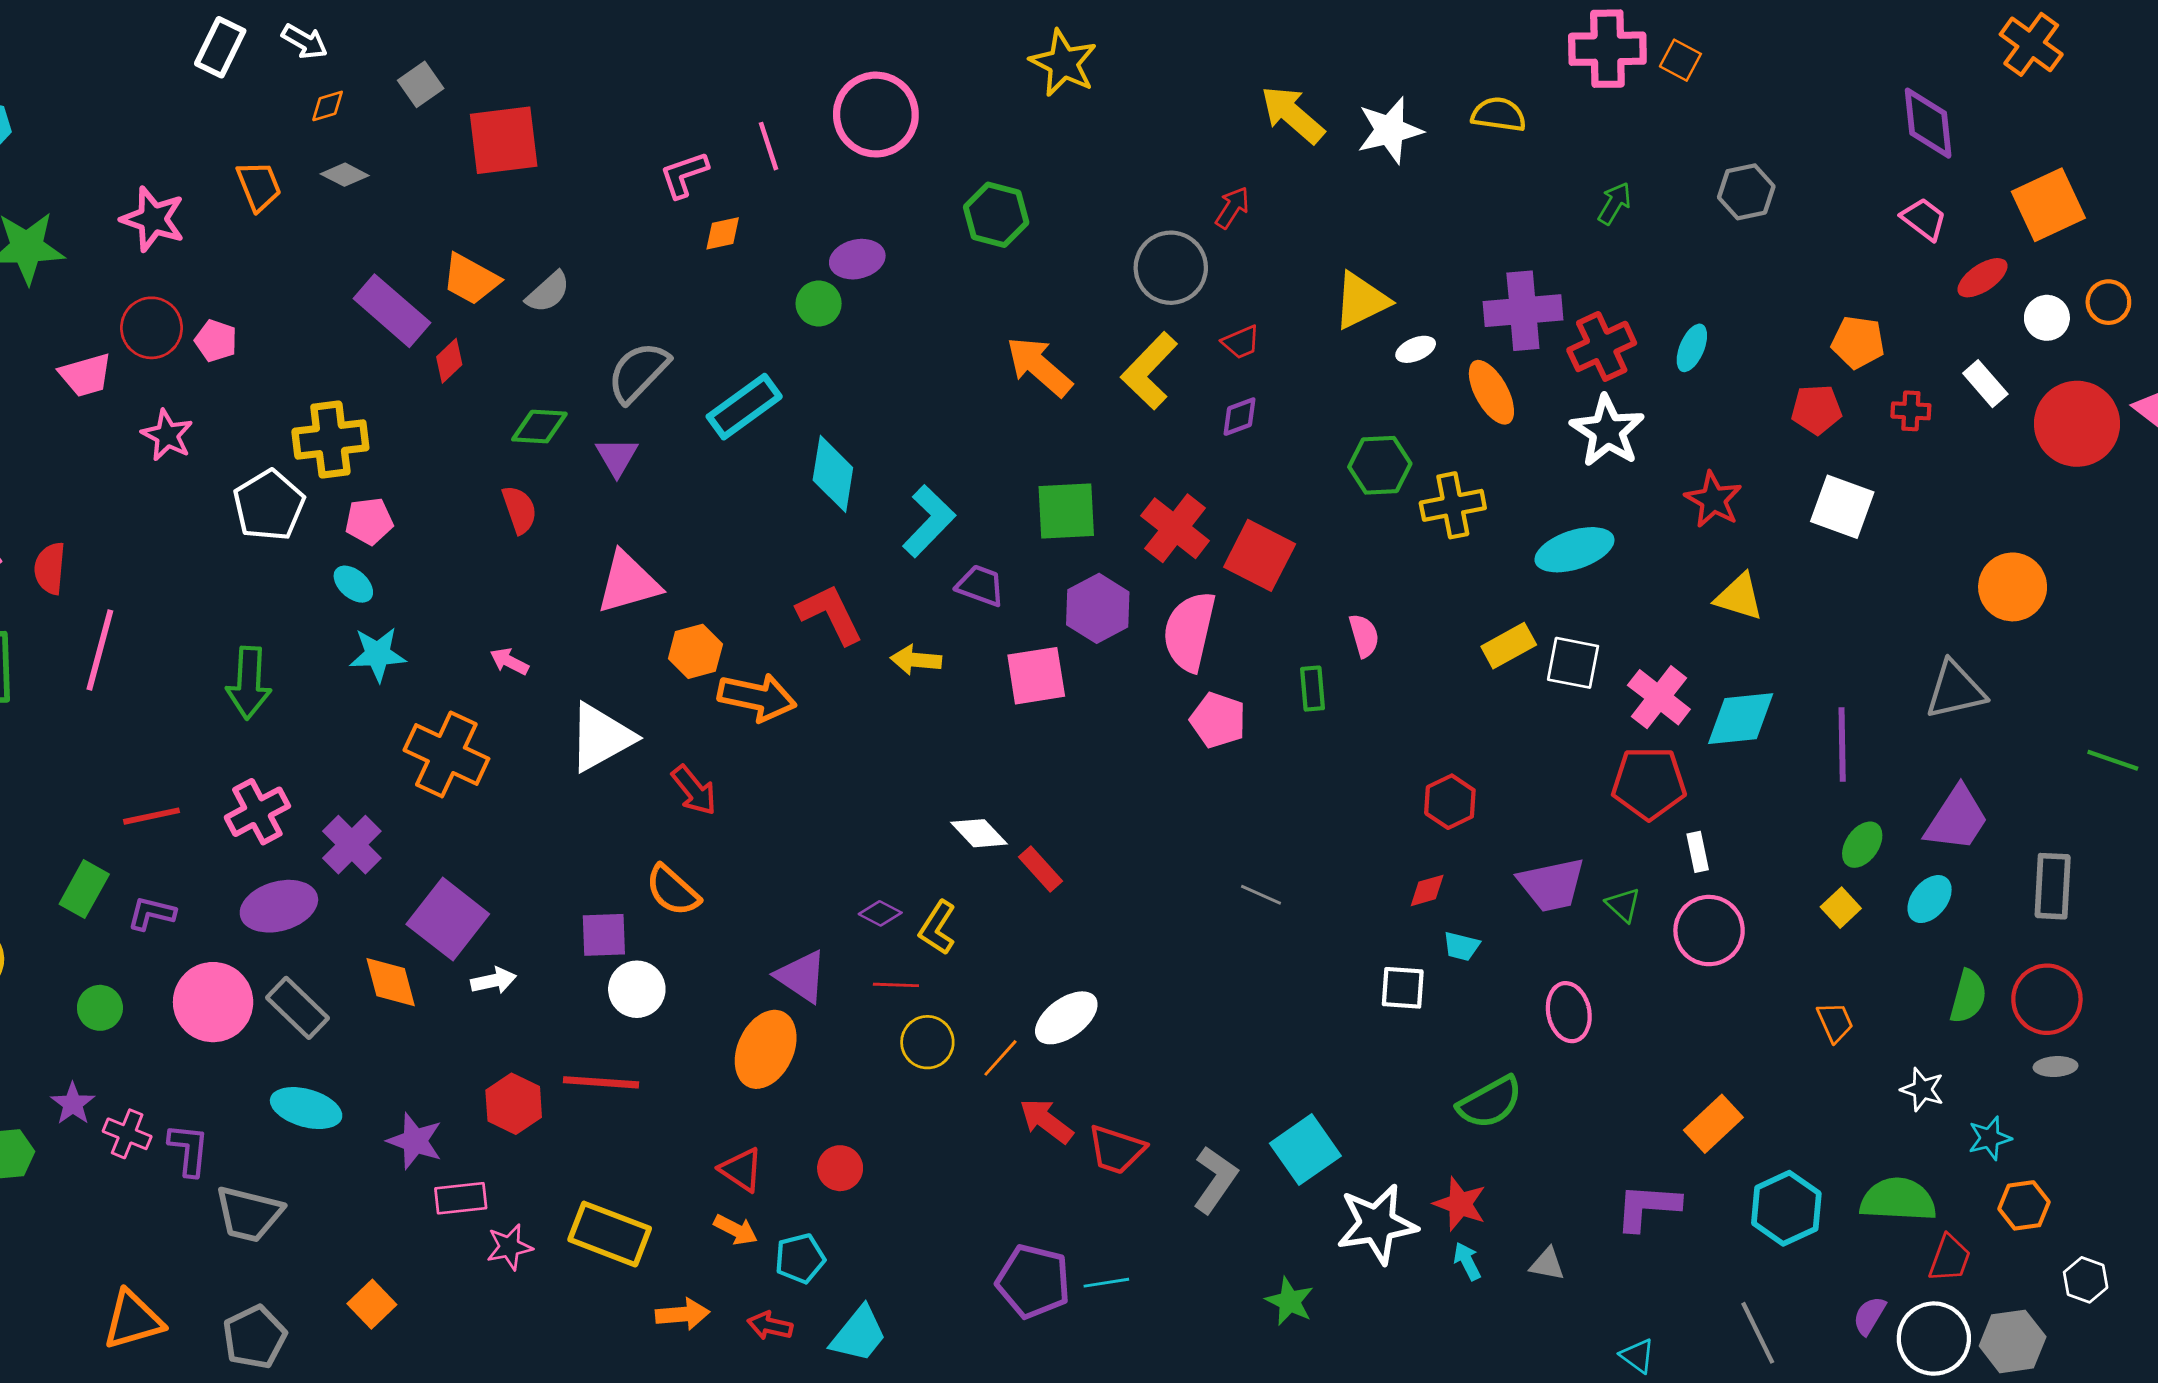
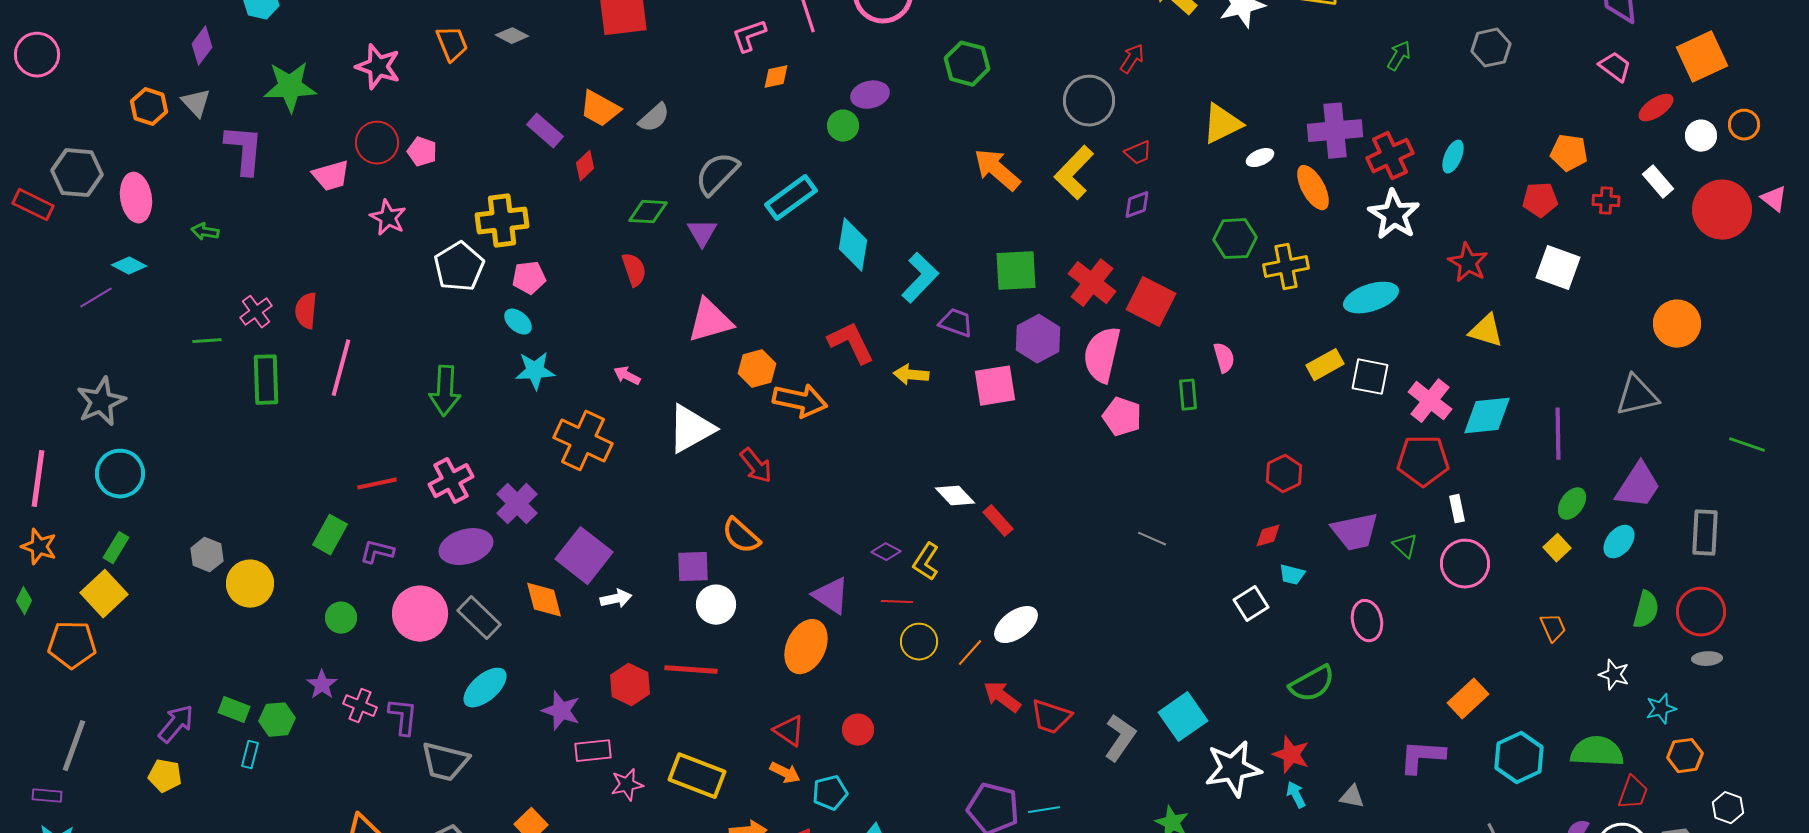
purple rectangle: (392, 311) -> (545, 131), size x0.7
white square: (1403, 988) -> (1251, 604), turned -36
cyan ellipse: (306, 1108) -> (485, 688), turned -57

